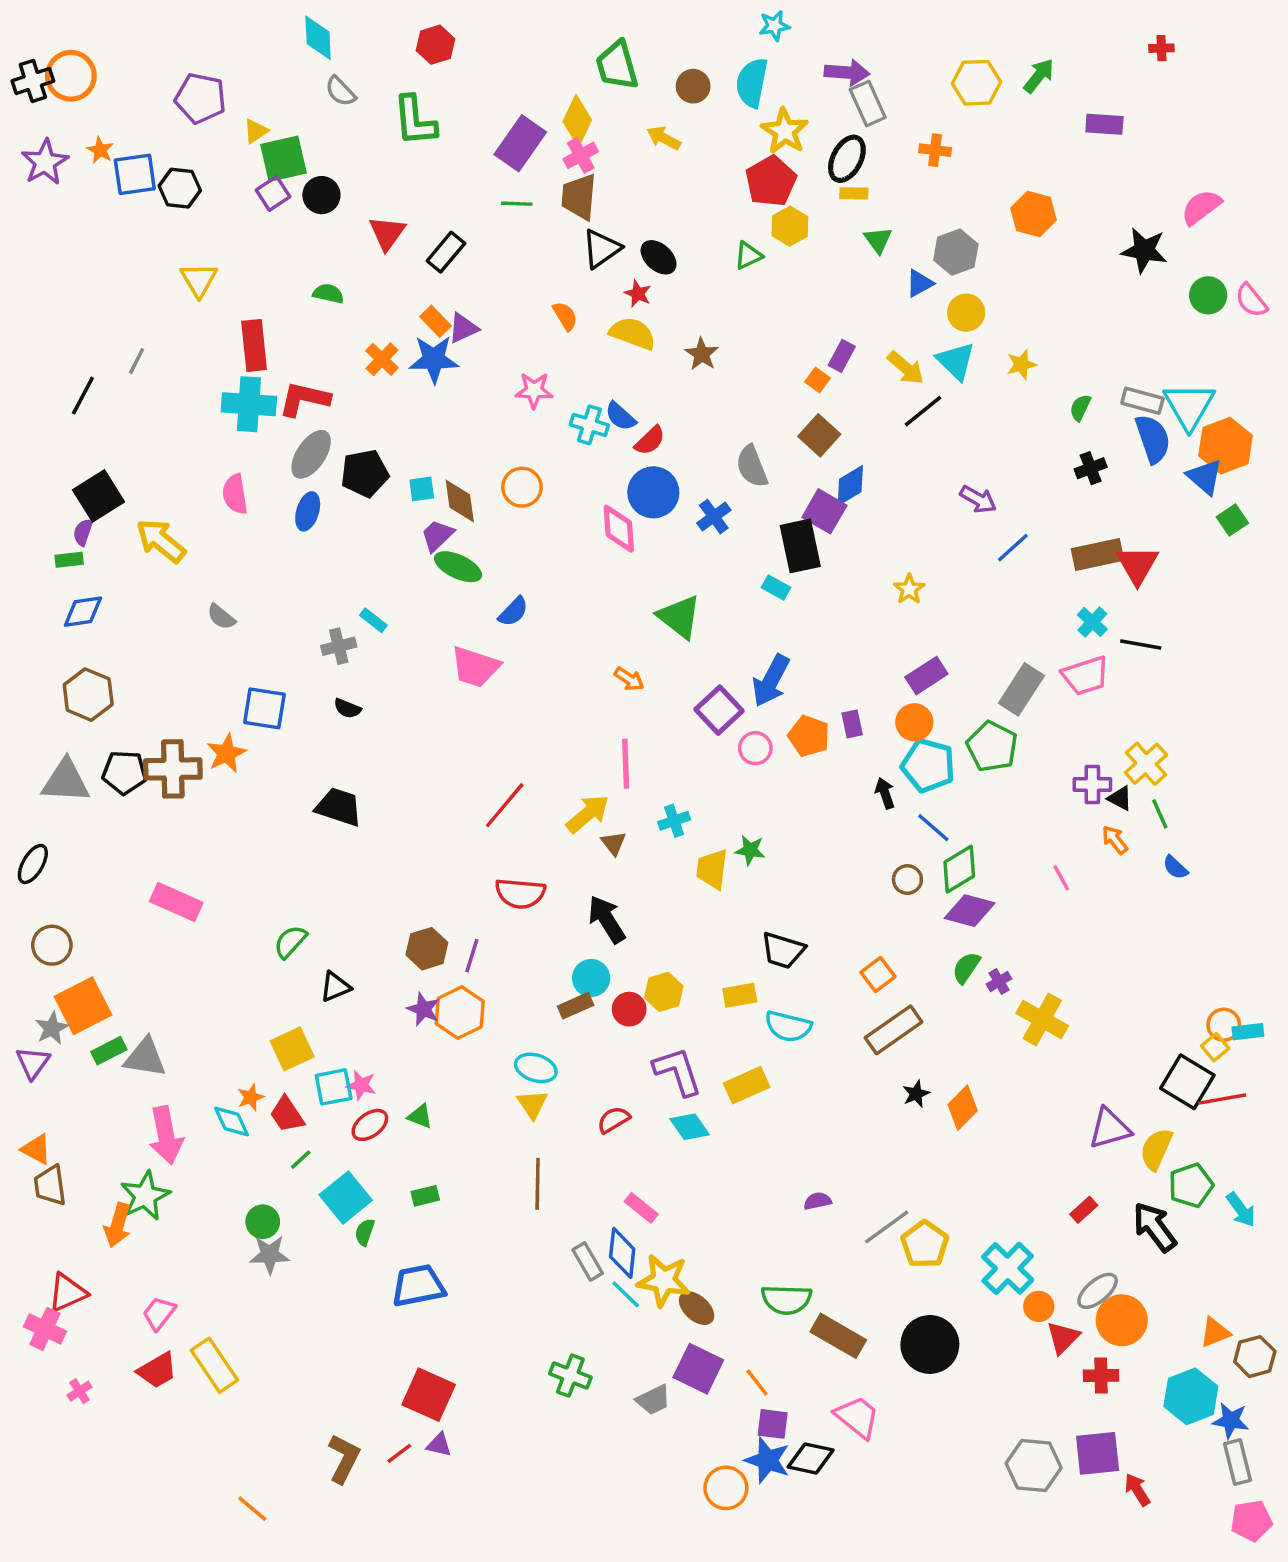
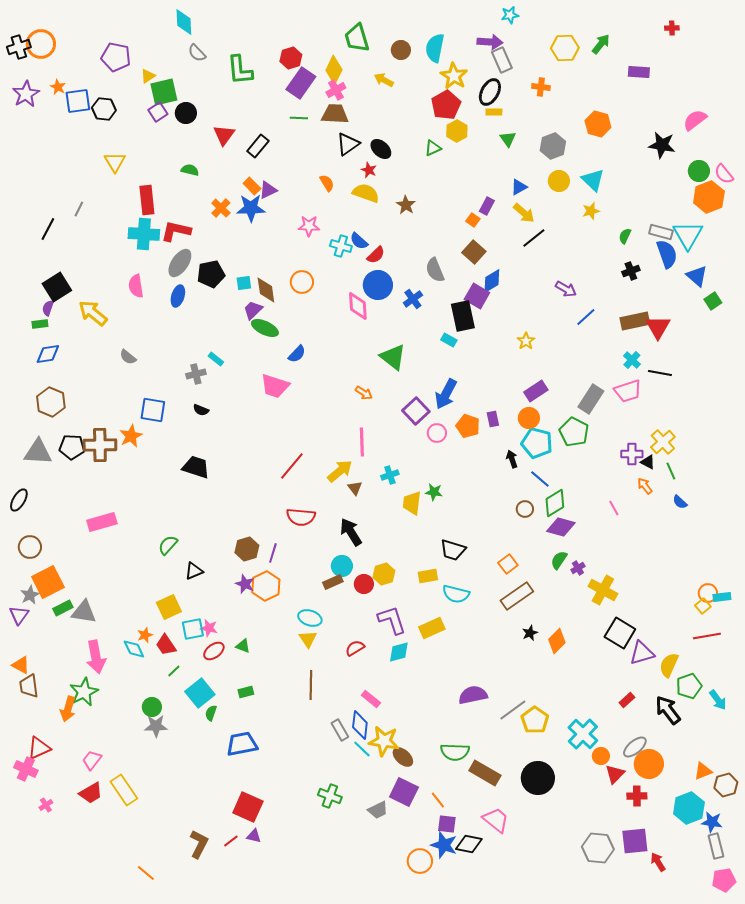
cyan star: (774, 26) -> (510, 15), moved
red hexagon: (436, 45) -> (291, 58), moved
brown trapezoid: (579, 197) -> (335, 114), turned 88
blue triangle: (920, 283) -> (519, 187), moved
cyan triangle: (956, 361) -> (593, 180), moved
orange hexagon: (1225, 446) -> (709, 197), moved
pink rectangle: (176, 902) -> (102, 522), turned -40
black square: (1187, 1082) -> (620, 633), moved
cyan diamond: (690, 1127) -> (399, 652), turned -70
purple semicircle: (818, 1201) -> (473, 695), size x1.8

